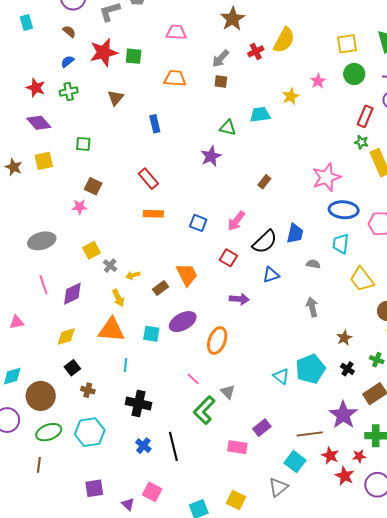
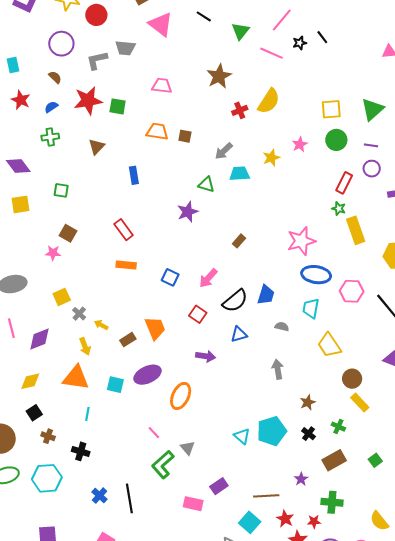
gray arrow: (221, 58) -> (224, 151), moved
brown square: (221, 82) -> (185, 136), moved
red star: (36, 88) -> (21, 100), moved
yellow arrow: (133, 275) -> (101, 325), turned 40
black cross: (138, 403) -> (81, 451), moved, size x0.7
purple star: (343, 415) -> (301, 479), size x0.5

